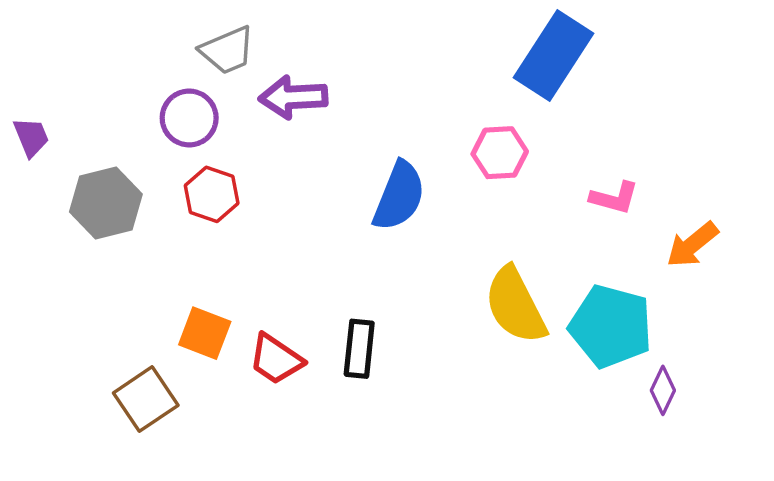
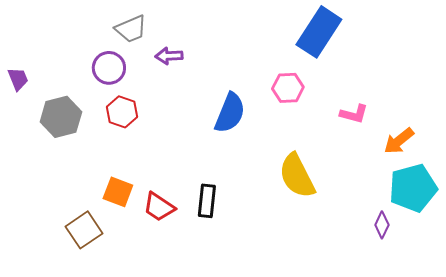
purple arrow: (293, 97) -> (169, 56), size x0.7
cyan pentagon: (611, 326) -> (413, 188), moved, turned -30

